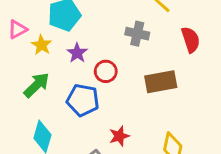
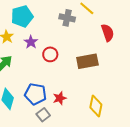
gray cross: (137, 34) -> (67, 18), moved
blue pentagon: (83, 100) -> (35, 94), moved

